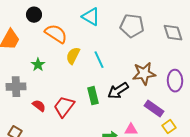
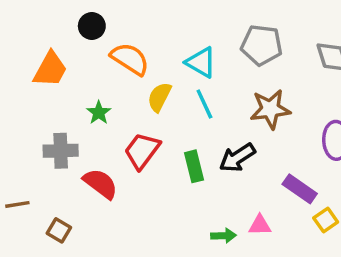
cyan triangle: (91, 17) -> (201, 62), moved
brown star: (144, 74) -> (270, 109), moved
red semicircle: (39, 106) -> (100, 184), size x1.5
red trapezoid: (64, 107) -> (142, 151), moved

